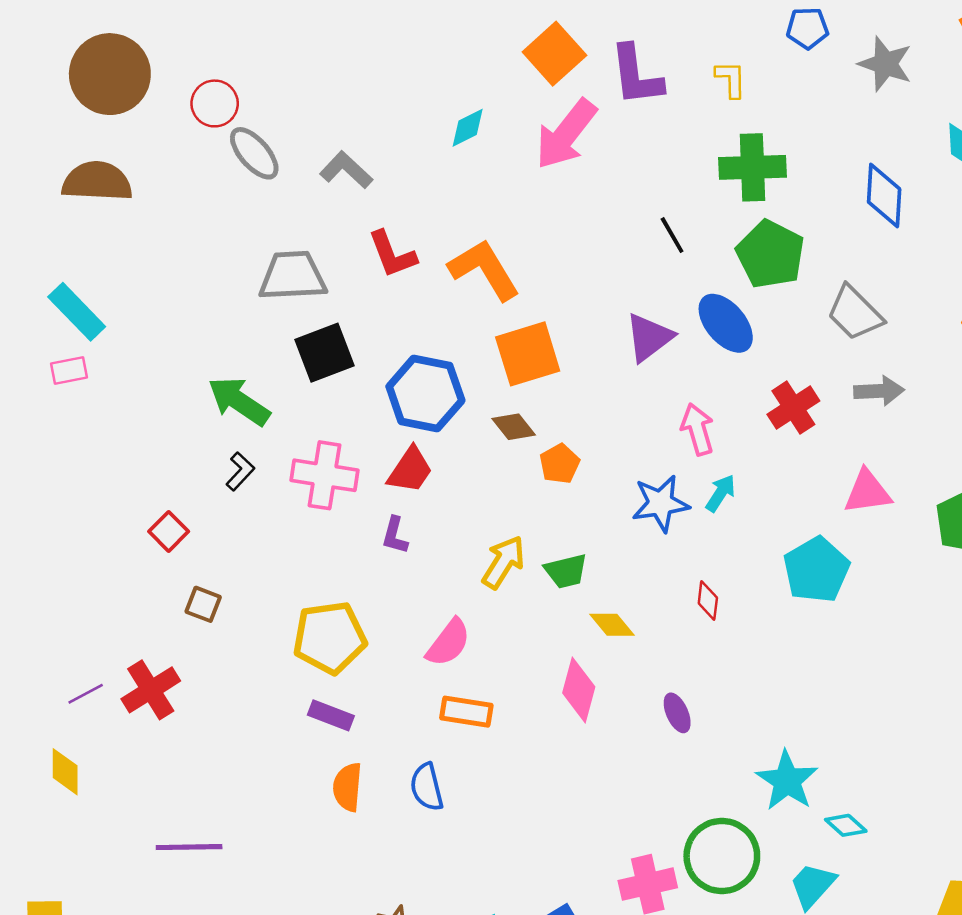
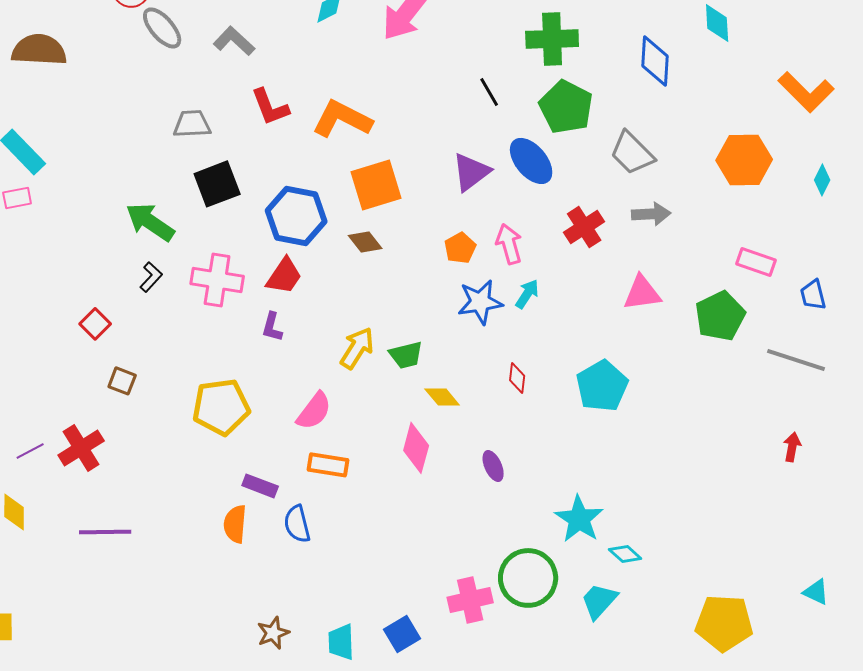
orange L-shape: (484, 270) -> (342, 119), turned -32
gray trapezoid: (293, 276) -> (192, 124), size x0.7
orange pentagon: (560, 464) -> (460, 248), moved
cyan pentagon: (816, 570) -> (602, 386), moved
purple rectangle: (331, 715) -> (260, 486), moved
purple line: (189, 847) -> (105, 532), moved

